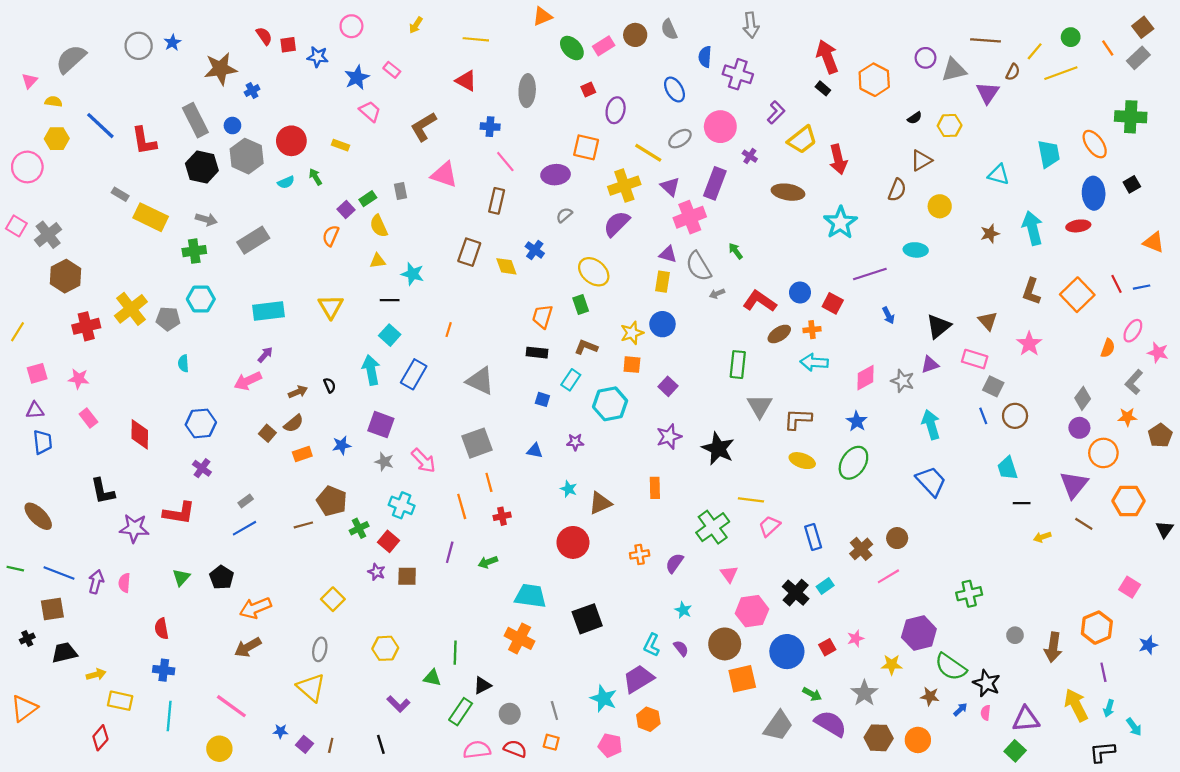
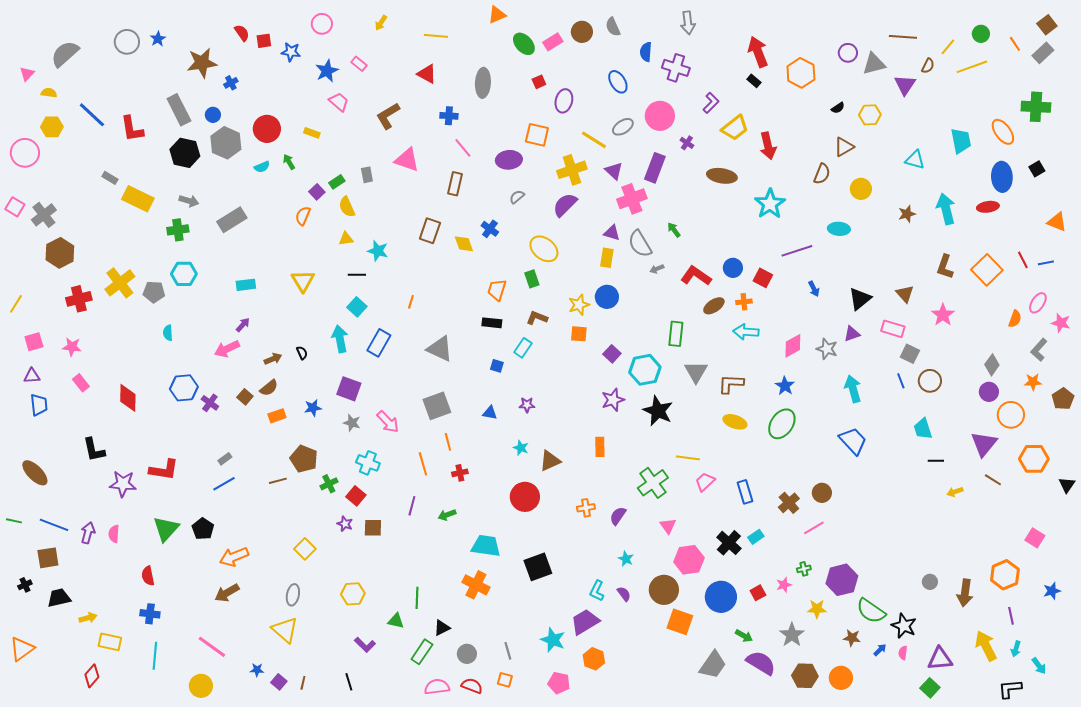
cyan rectangle: (268, 311) -> (246, 285), size x0.7
cyan hexagon: (610, 404) -> (645, 370), moved
purple cross: (202, 468) -> (210, 403), moved
green triangle: (181, 577) -> (166, 529), size x1.6
green cross: (969, 594) -> (804, 569), moved, size x0.6
orange square: (742, 679) -> (680, 622), turned 32

